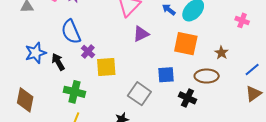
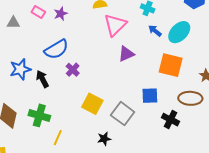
blue semicircle: (71, 32) -> (56, 49), turned -100
yellow square: (106, 67) -> (92, 104), moved, turned 30
green cross: (74, 92) -> (39, 115), moved

